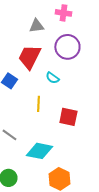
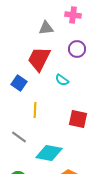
purple circle: (67, 47) -> (77, 49), size x0.7
yellow line: (38, 104) -> (35, 110), moved

